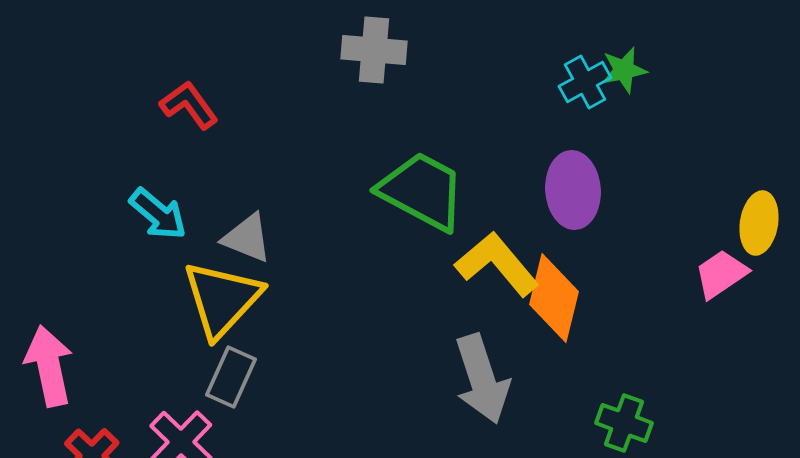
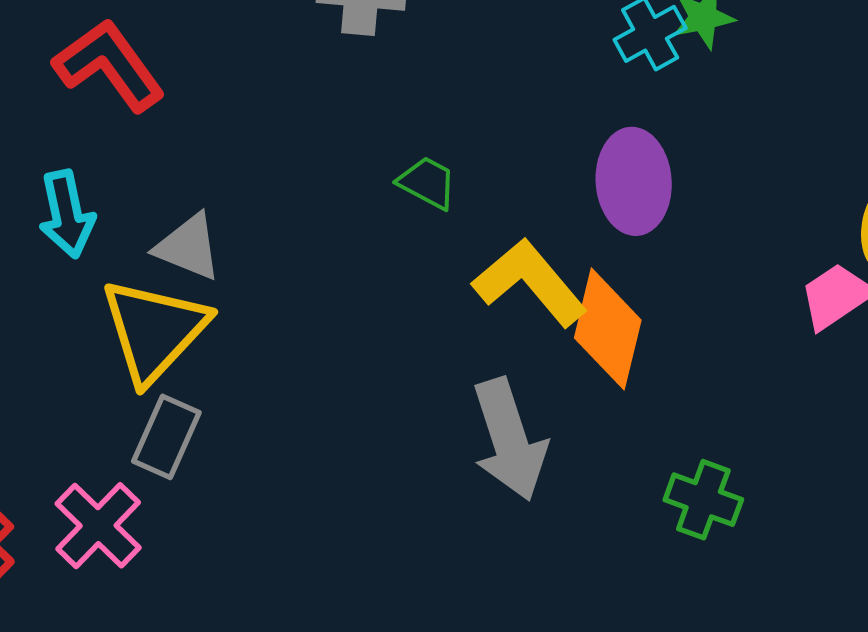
red L-shape: (189, 105) -> (109, 65), size x1.4
green trapezoid: (422, 191) -> (427, 183), size x0.5
cyan arrow: (158, 214) -> (67, 214), turned 38

